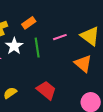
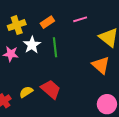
pink line: (60, 37) -> (80, 19), moved
red trapezoid: (46, 90) -> (51, 89), moved

